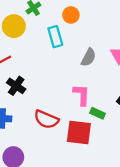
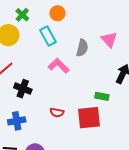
pink L-shape: (82, 95) -> (59, 66), moved, turned -35
red semicircle: (46, 119) -> (57, 113), size x0.6

